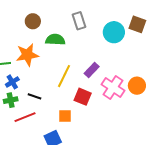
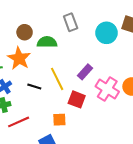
brown circle: (33, 21) -> (25, 32), moved
orange star: (27, 55) -> (19, 58), turned -30
yellow line: (64, 76) -> (57, 79), turned -50
black line: (34, 96) -> (34, 86), moved

